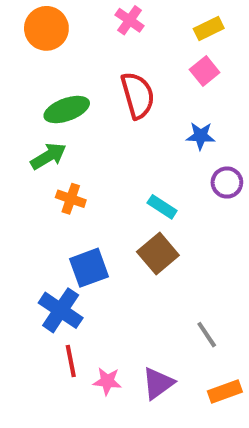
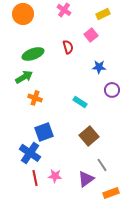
pink square: (205, 71) -> (91, 35), moved
red semicircle: (138, 95) -> (68, 47), size x0.6
brown square: (158, 254) -> (89, 136), moved
pink star: (107, 381) -> (55, 176), moved
purple triangle: (158, 383) -> (86, 179), moved

